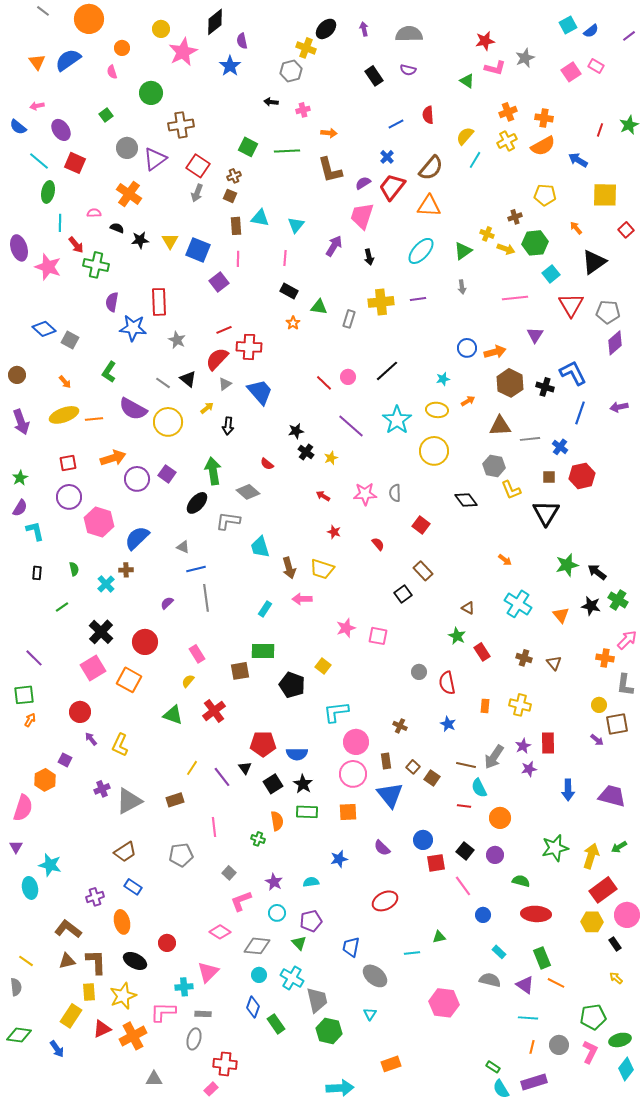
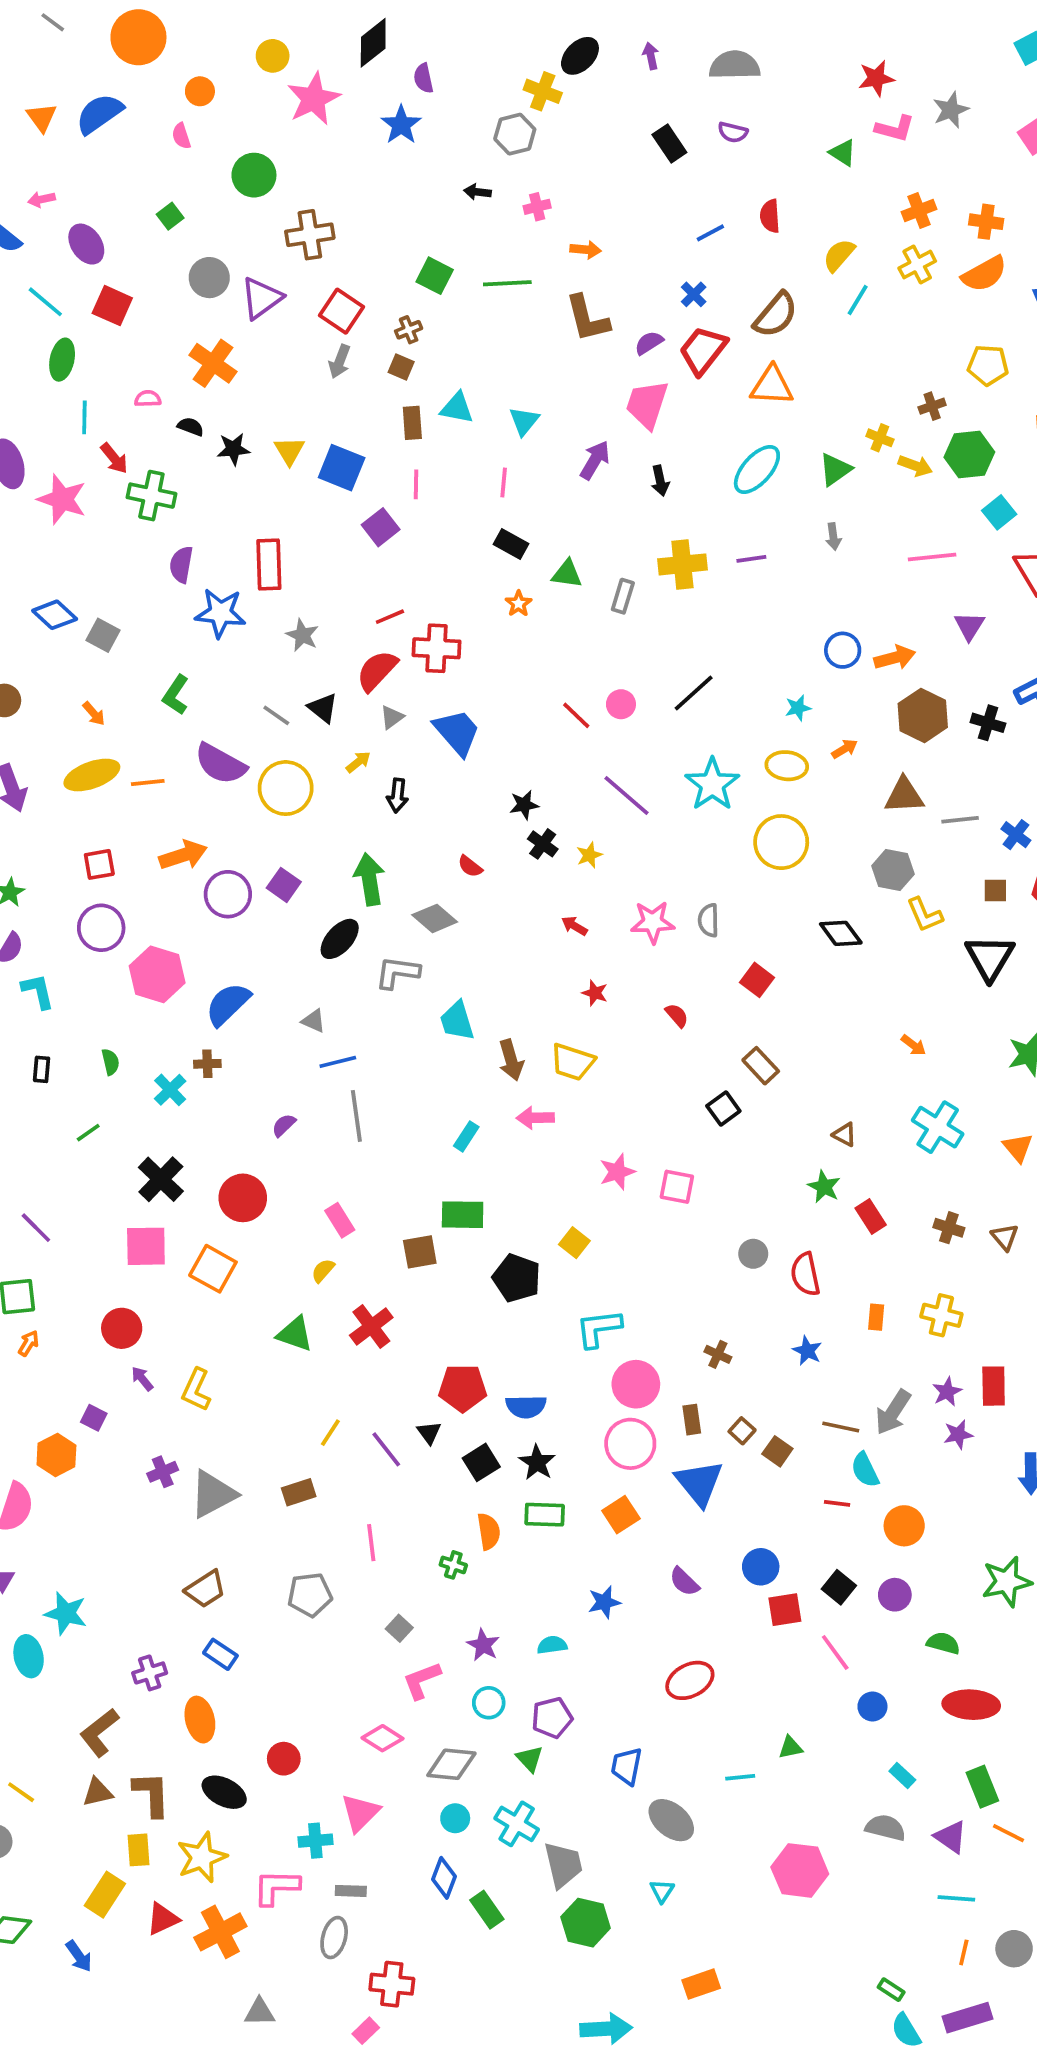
pink square: (93, 668) -> (146, 1246), turned 30
orange square: (348, 812) -> (621, 1515), turned -30
brown L-shape: (68, 929) -> (99, 1733), turned -76

